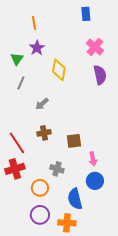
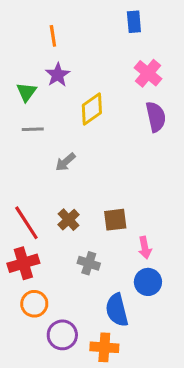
yellow diamond: (59, 70) -> (92, 109), turned 45
gray line: (21, 83) -> (33, 129), turned 64
brown cross: (44, 133) -> (69, 220), moved, turned -32
orange circle: (40, 188) -> (34, 304), moved

